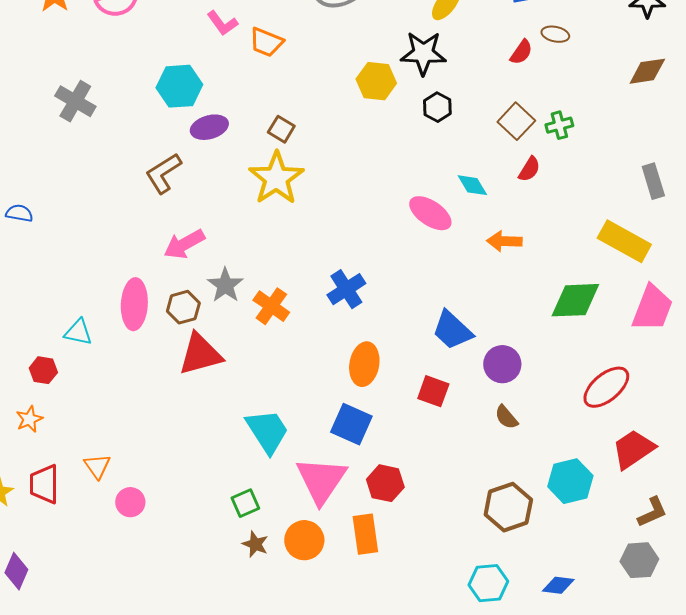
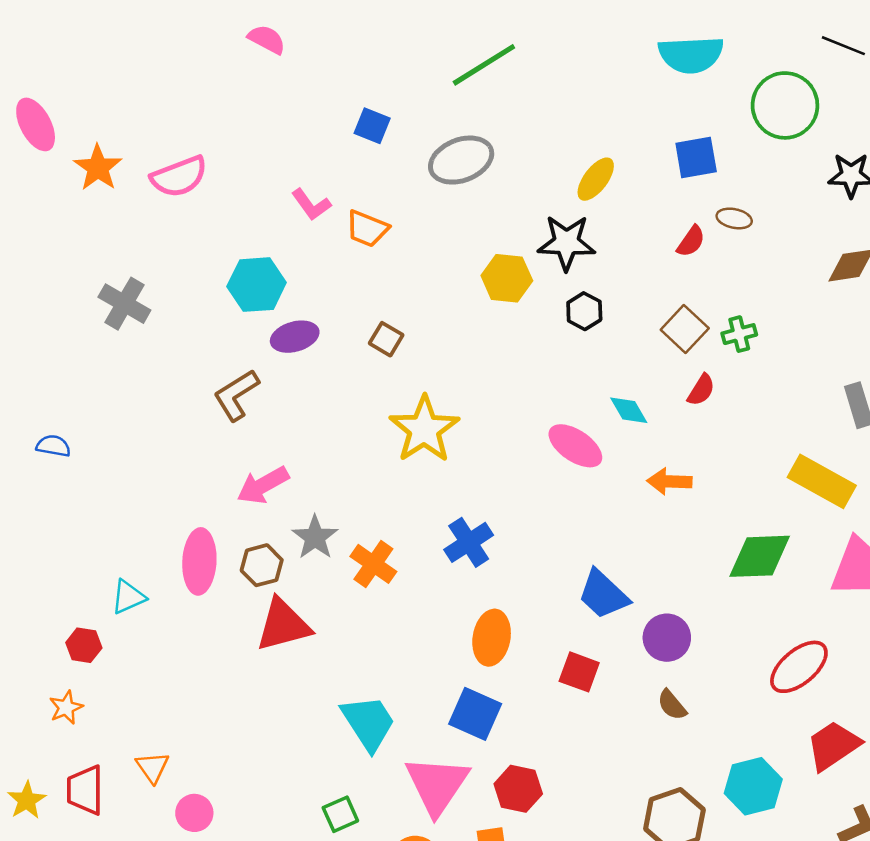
yellow star: (276, 178) -> (424, 429), moved
cyan triangle: (78, 332) -> (128, 597), turned -36

